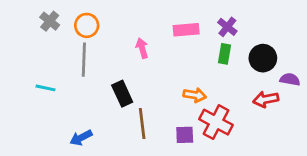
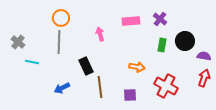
gray cross: (50, 21) -> (18, 42), moved
green rectangle: (225, 54) -> (162, 45), moved
red arrow: (266, 99) -> (204, 78), moved, turned 120
red cross: (216, 122) -> (166, 86), moved
blue arrow: (81, 138) -> (62, 88), moved

